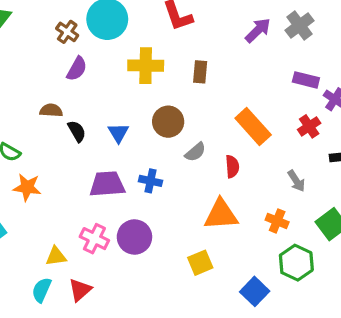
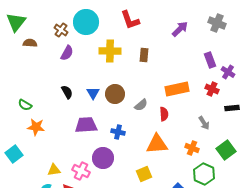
gray cross: (300, 25) -> (217, 23), moved, turned -30
purple rectangle: (306, 80) -> (210, 60), turned 56
brown semicircle: (51, 110) -> (30, 43), moved
brown circle: (168, 122) -> (115, 94), moved
orange rectangle: (253, 126) -> (177, 89), turned -60
red cross: (309, 126) -> (212, 89), turned -32
blue cross: (151, 181) -> (118, 132), moved
pink cross: (94, 239) -> (81, 171), moved

